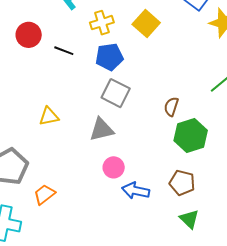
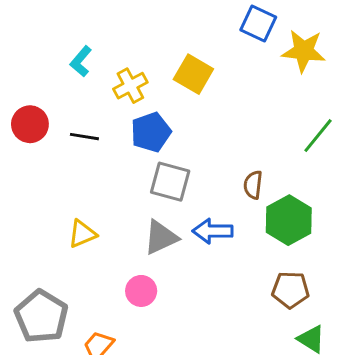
pink circle: (114, 167) -> (141, 291), moved
blue arrow: (136, 191) -> (213, 231), moved

